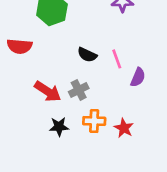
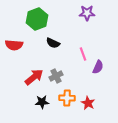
black semicircle: (87, 55) -> (53, 43), moved
red arrow: (48, 91) -> (34, 77), turned -72

